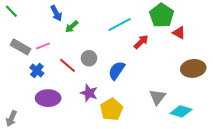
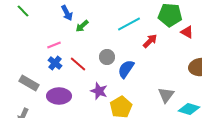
green pentagon: (162, 15) -> (170, 15), turned -30
gray rectangle: (21, 47) -> (29, 83), moved
gray circle: (89, 58) -> (107, 57), moved
blue cross: (37, 70) -> (55, 63), moved

